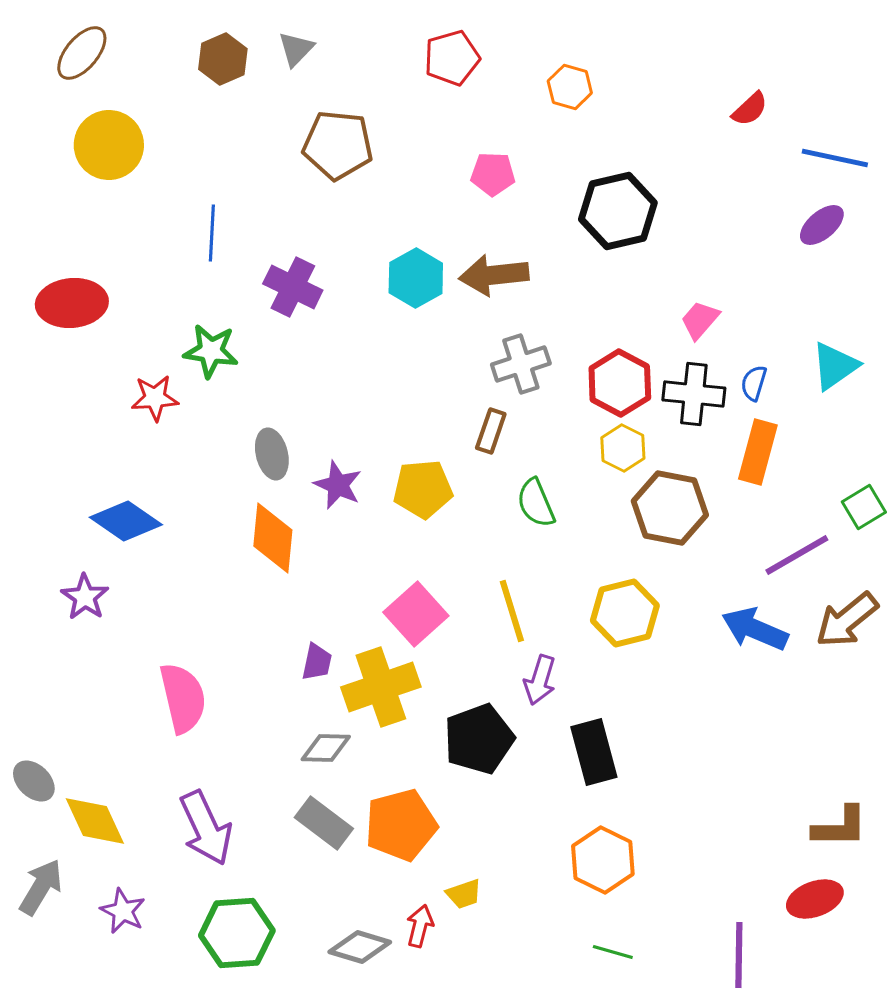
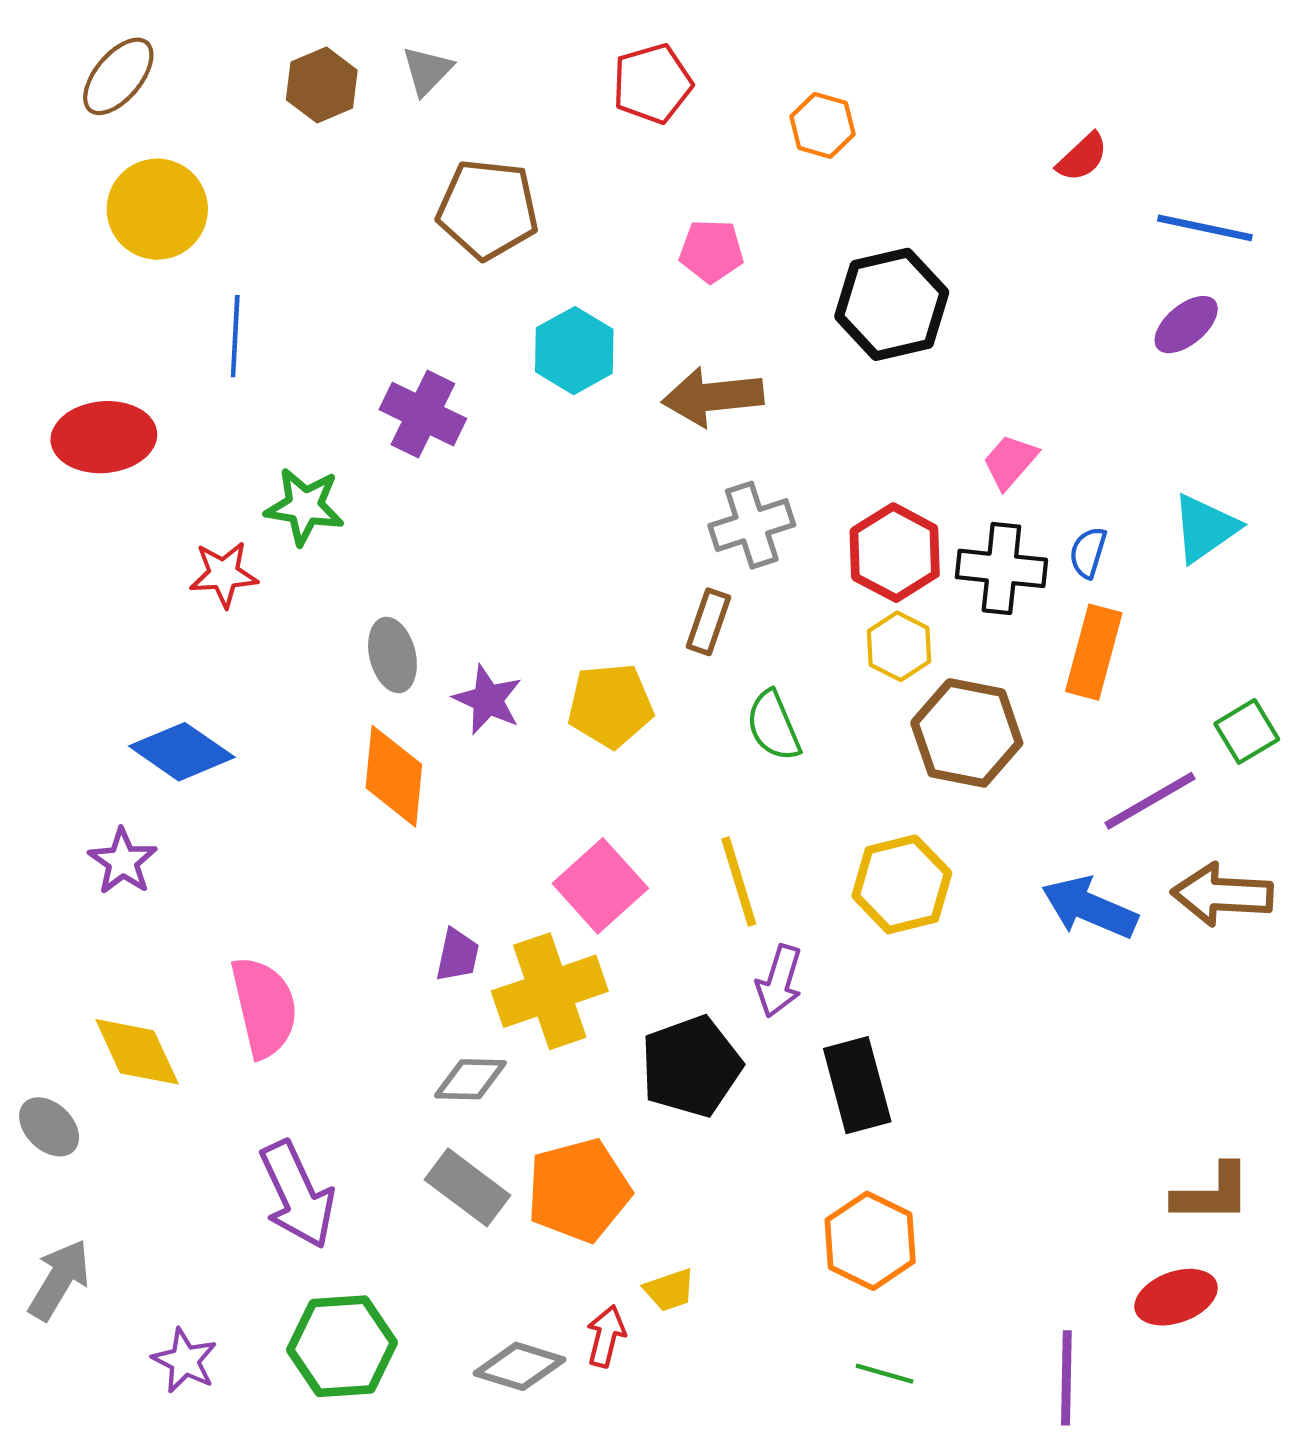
blue line: (212, 233) -> (235, 336), moved
cyan hexagon: (416, 278) -> (574, 351), moved
brown arrow: (847, 620) -> (1222, 895), turned 42
yellow diamond: (95, 821) -> (137, 1052), moved
purple star: (123, 911) -> (185, 1361), moved

